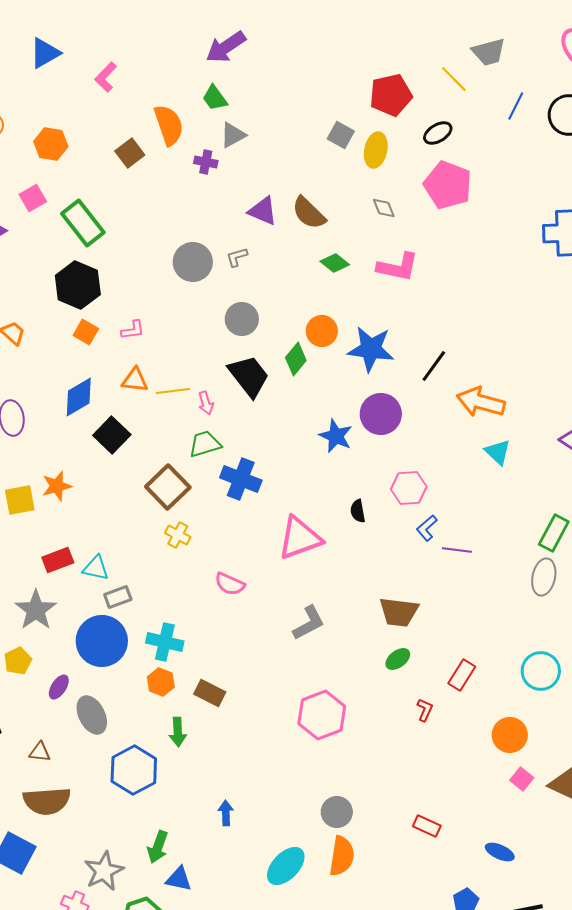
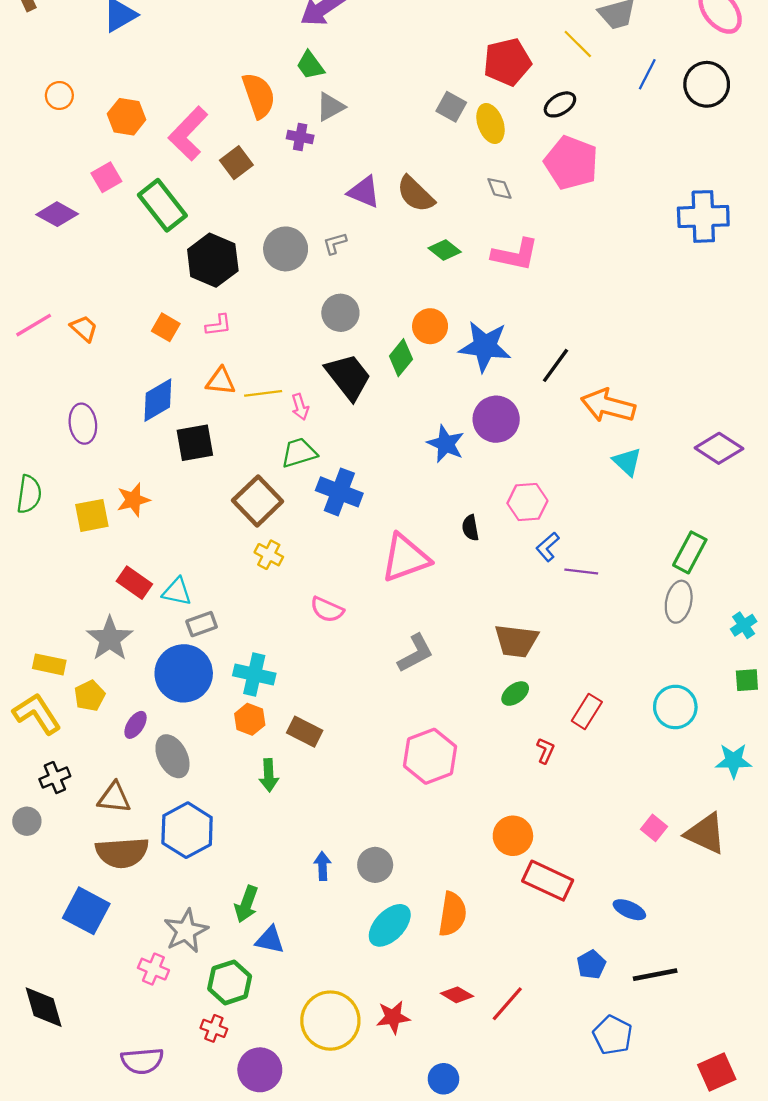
pink L-shape: (106, 77) -> (188, 134), moved, size x1.6
yellow ellipse: (376, 150) -> (491, 124), turned -32
brown square: (130, 153) -> (236, 163), moved
black hexagon: (78, 285) -> (213, 260), moved
black square: (112, 435) -> (195, 443), turned 36
red rectangle: (58, 560) -> (134, 583), turned 56
orange circle: (510, 735) -> (513, 836), moved
brown triangle: (40, 752) -> (114, 798), size x1.4
blue hexagon: (134, 770) -> (187, 830), moved
gray circle: (337, 812) -> (375, 865), moved
red rectangle: (427, 826) -> (548, 881), size x1.6

